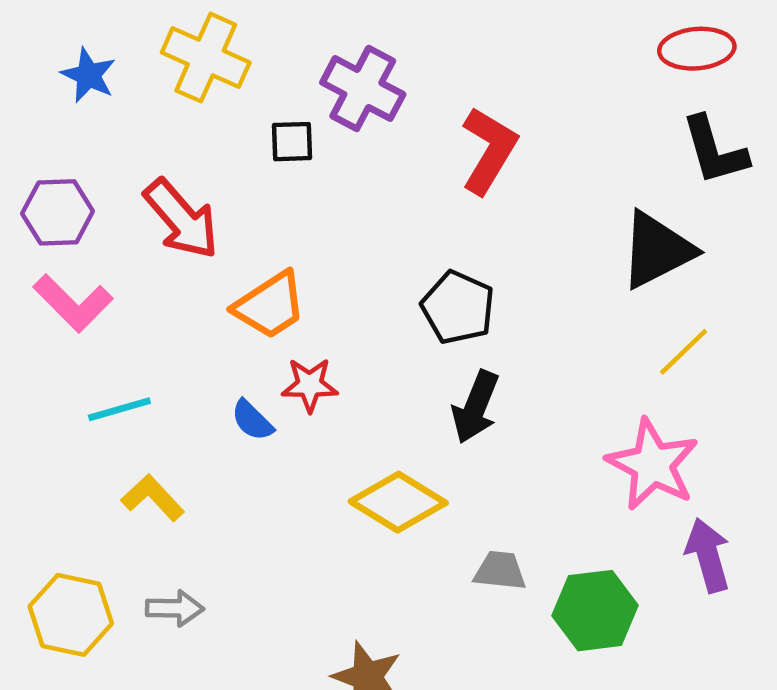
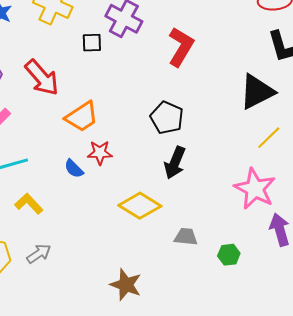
gray arrow: (175, 608) -> (39, 254), turned -35
green hexagon: (595, 611) -> (229, 255), size x0.6

